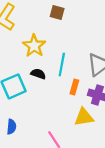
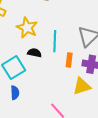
blue semicircle: (11, 127) -> (15, 93), moved

